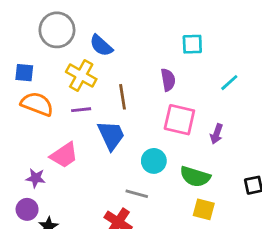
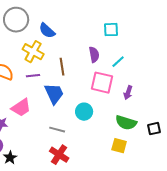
cyan line: (229, 83) -> (118, 62), moved
green semicircle: (195, 177) -> (126, 123), moved
gray line: (137, 194) -> (57, 130), moved

